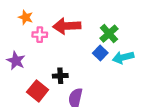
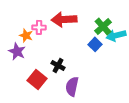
orange star: (26, 17) -> (26, 35), moved
cyan arrow: (123, 57) -> (116, 35), moved
black cross: (60, 76) -> (58, 65), turned 32

